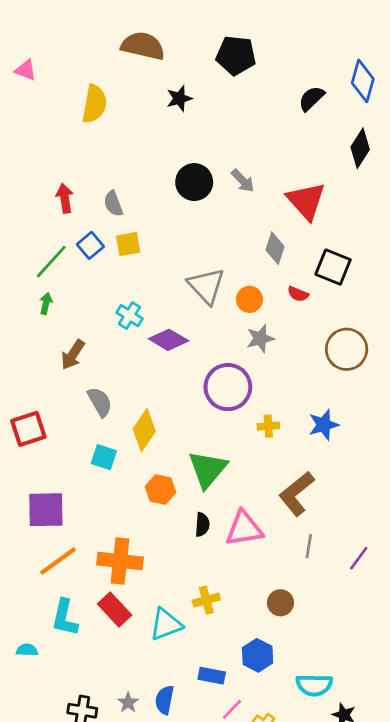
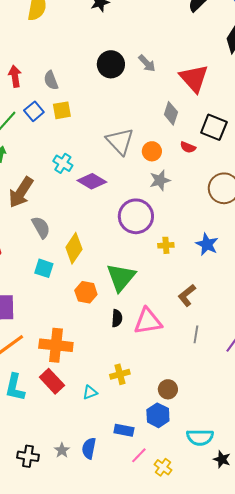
brown arrow: (73, 355) -> (21, 192), size x1.4
blue star: (324, 425) -> (207, 244), turned -30
brown L-shape: (297, 494) -> (187, 295), size x0.7
brown circle: (280, 603) -> (168, 389), moved
cyan triangle: (166, 624) -> (90, 392), size x0.6

